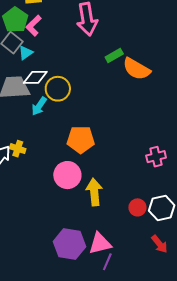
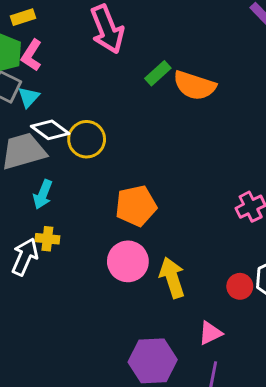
white diamond: (35, 77) -> (50, 130), turned 50
cyan arrow: (39, 106) -> (43, 194), moved
pink triangle: (100, 243) -> (210, 333), moved, size x0.7

